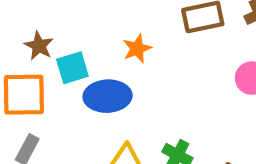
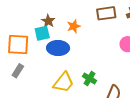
brown star: (39, 46) -> (48, 21), moved

